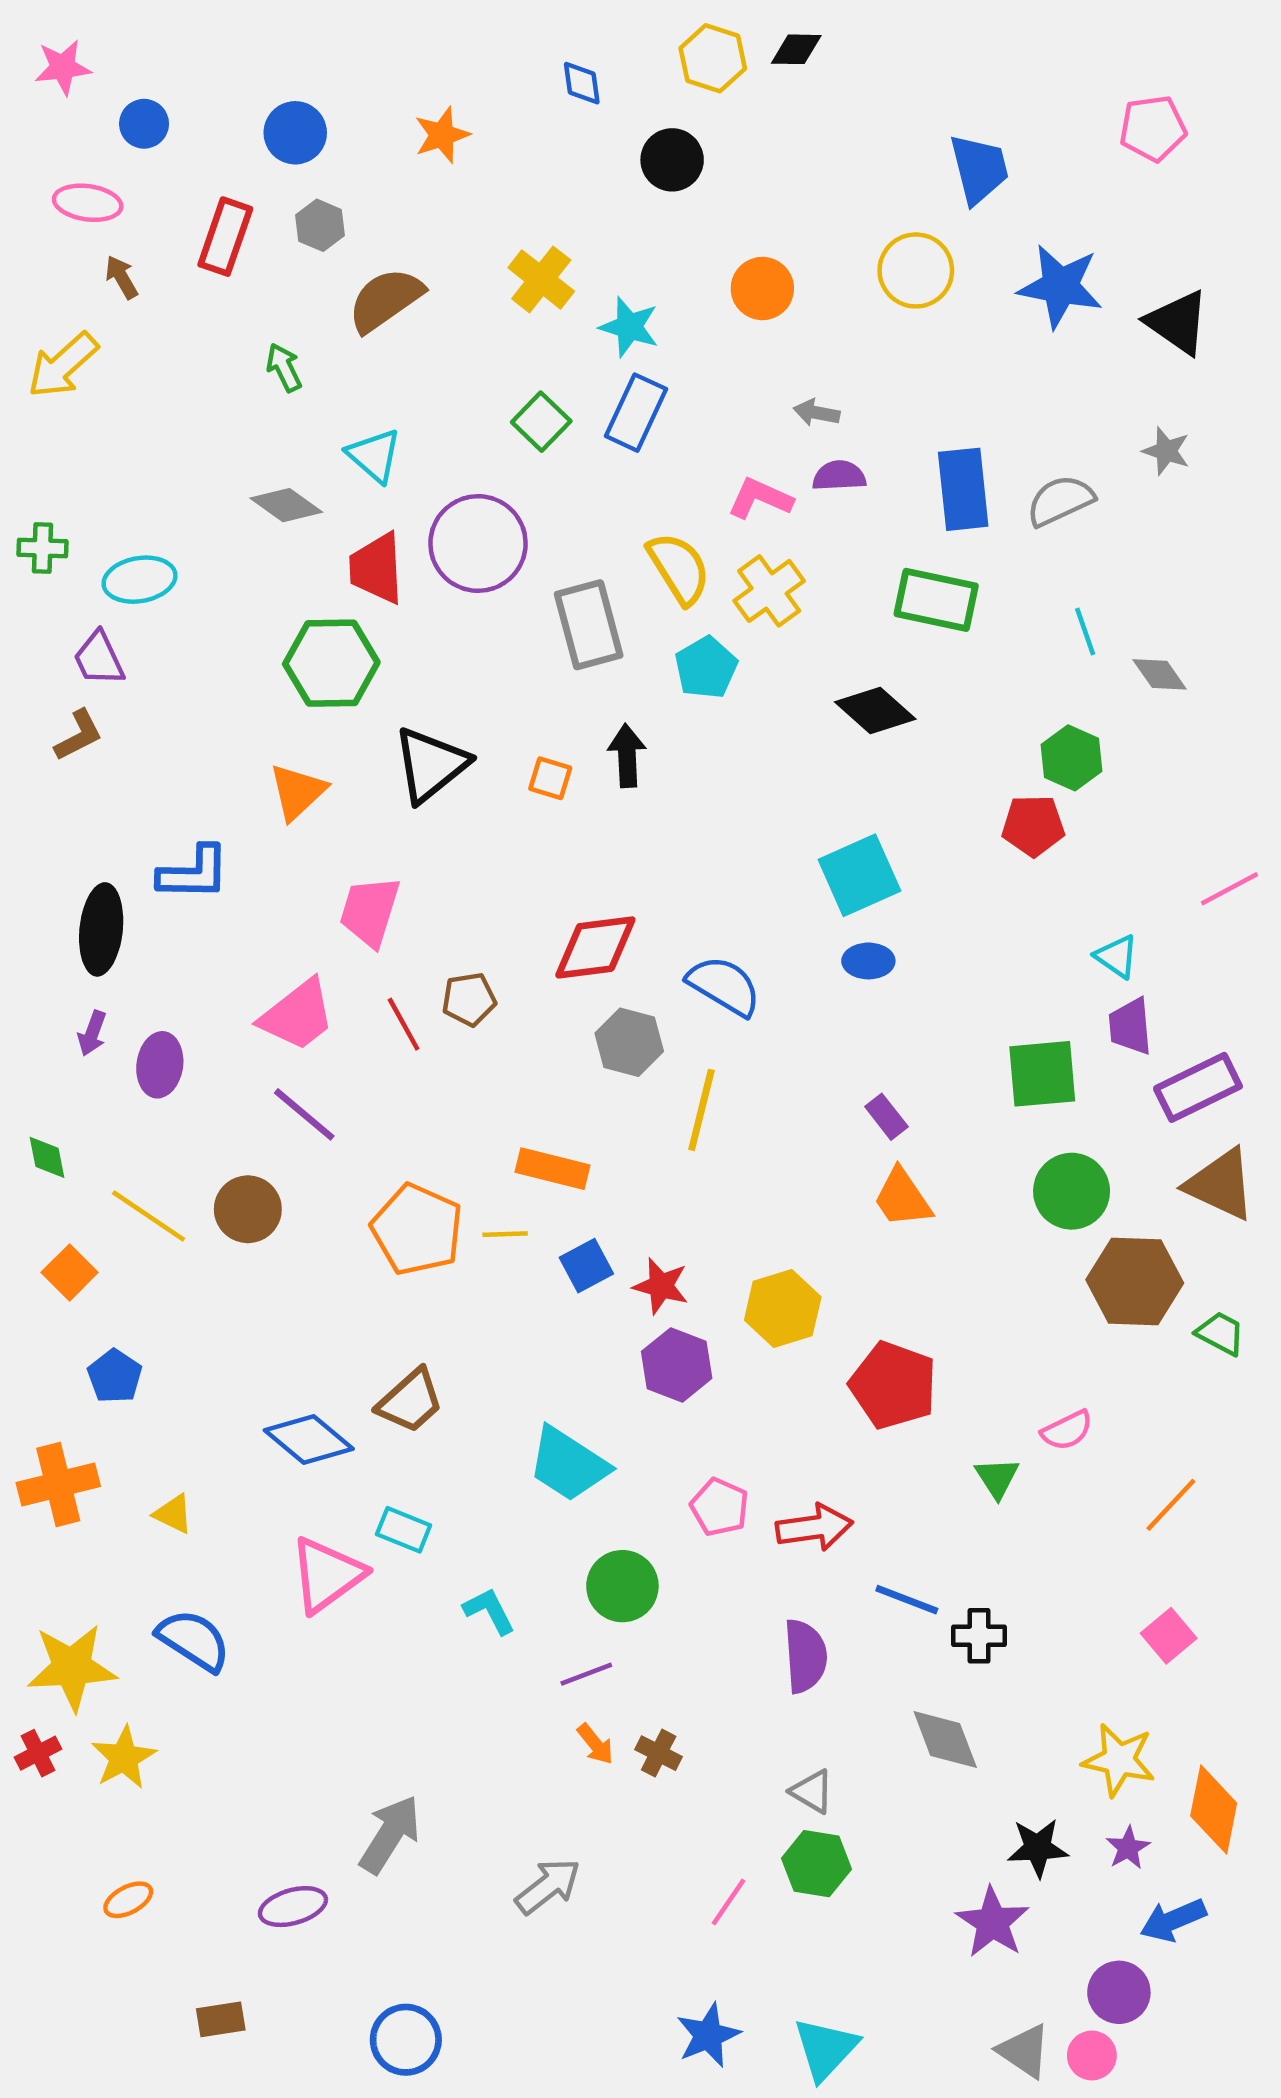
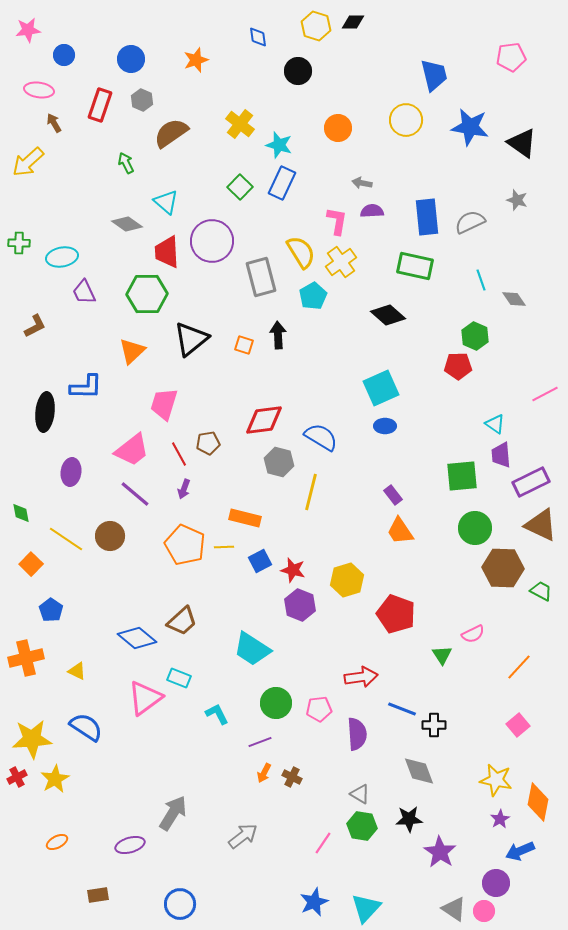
pink L-shape: (760, 498) -> (337, 221), turned 76
purple trapezoid: (99, 659) -> (84, 292), moved
purple arrow: (92, 1033) -> (184, 489), moved
pink pentagon: (719, 1507) -> (319, 709), moved, turned -30
orange arrow: (595, 1744) -> (264, 773), turned 66
black star: (1038, 1848) -> (409, 819), moved

